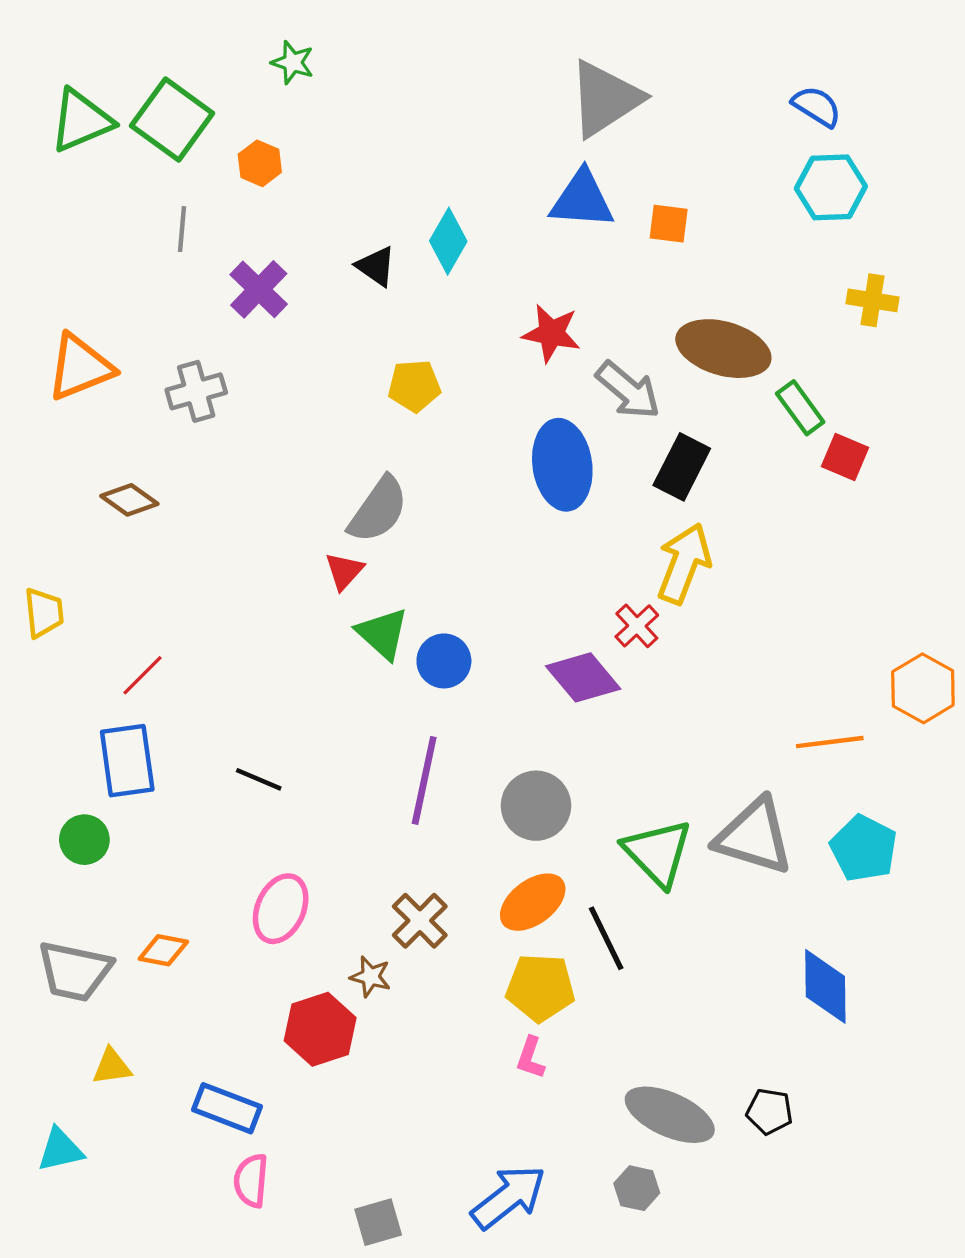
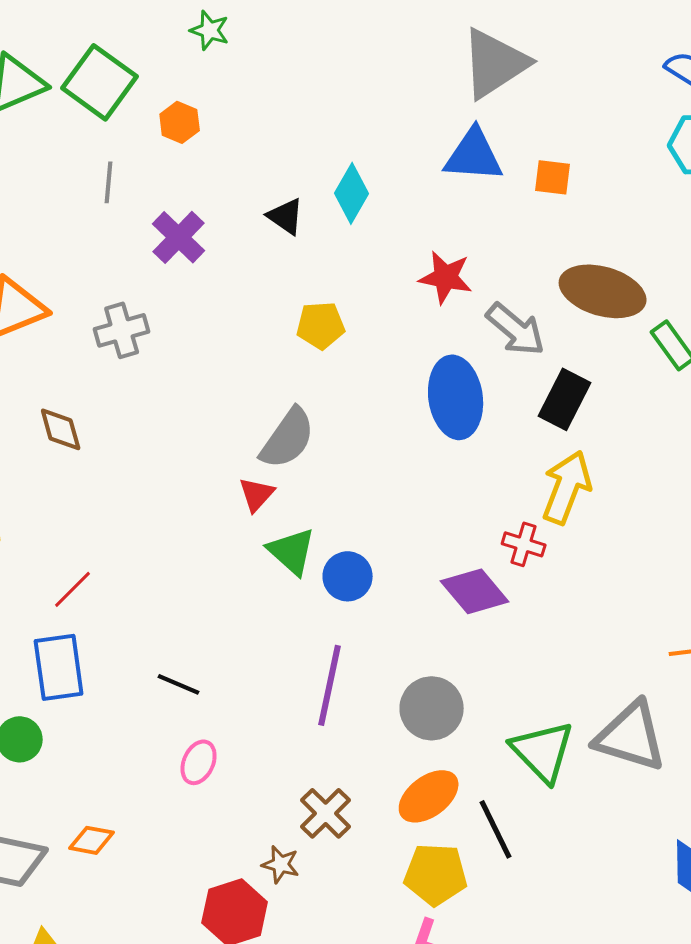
brown diamond: (129, 500) -> (61, 429), turned 39
red cross: (637, 626) -> (524, 544), turned -30
pink ellipse: (281, 909) -> (199, 762), moved, size x0.7

